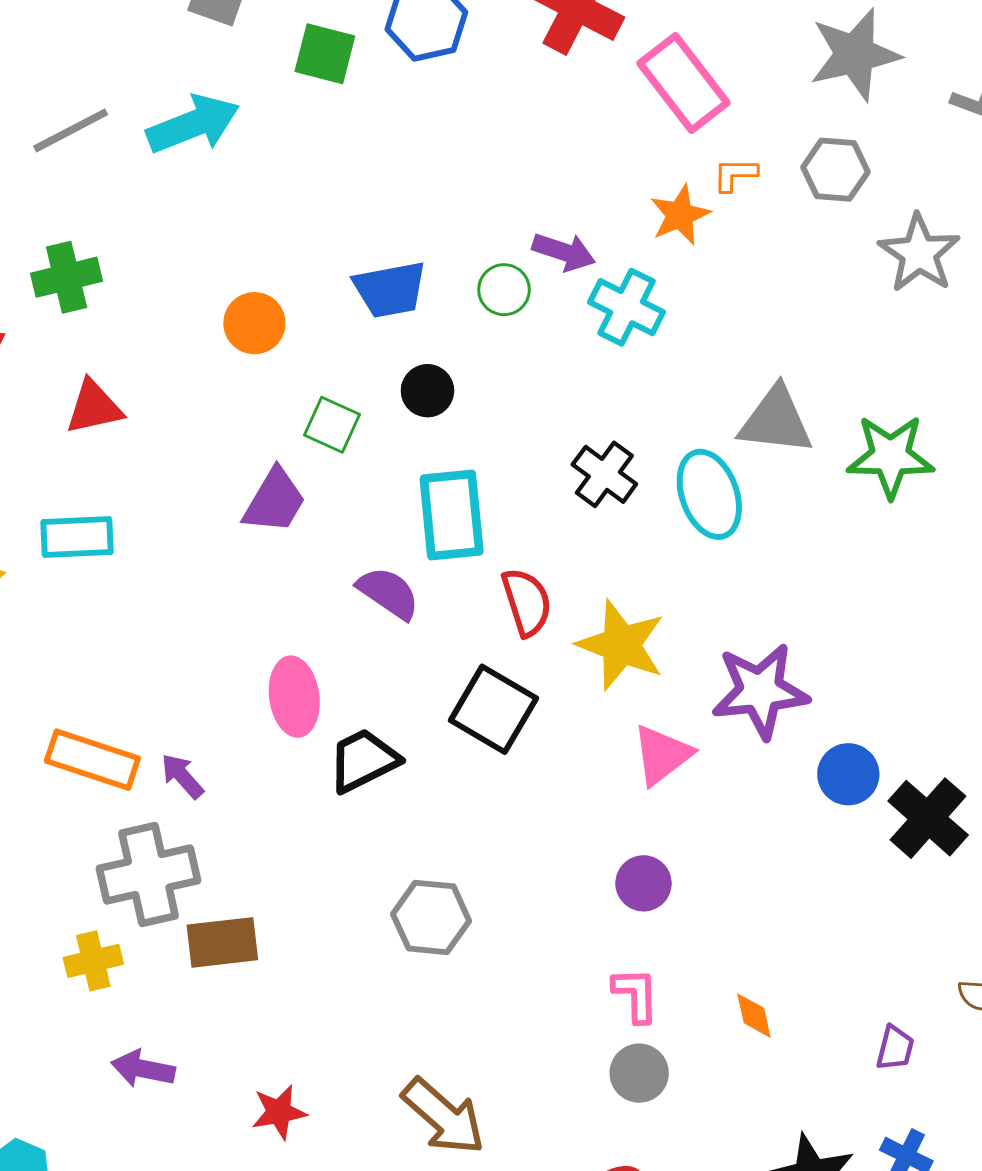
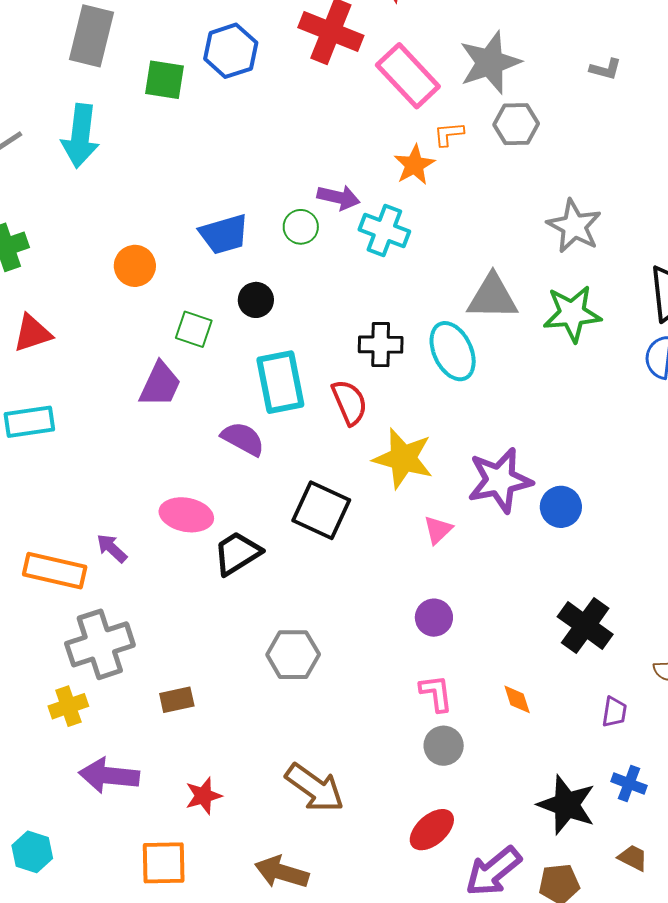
gray star: (855, 54) -> (490, 62), moved
cyan arrow: (193, 124) -> (80, 136), turned 124
gray star: (919, 253) -> (574, 226), moved
black cross: (604, 474) -> (381, 345), turned -30
red semicircle: (527, 602) -> (349, 402), moved
pink ellipse: (294, 697) -> (186, 515), turned -66
pink triangle: (662, 755) -> (438, 530), size x0.7
blue circle: (848, 774) -> (561, 507), moved
purple arrow: (182, 776) -> (112, 548), moved
black cross: (928, 818) -> (585, 625), moved
brown rectangle: (222, 942) -> (177, 700), moved, size x0.7
purple arrow: (143, 1069) -> (109, 776), size x1.4

